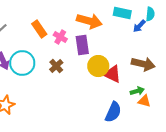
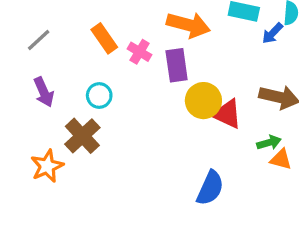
cyan circle: (22, 63) -> (99, 95), moved, size x0.6
brown cross: (56, 66) -> (82, 136), moved, size x1.5
blue semicircle: (113, 112) -> (210, 188), moved

